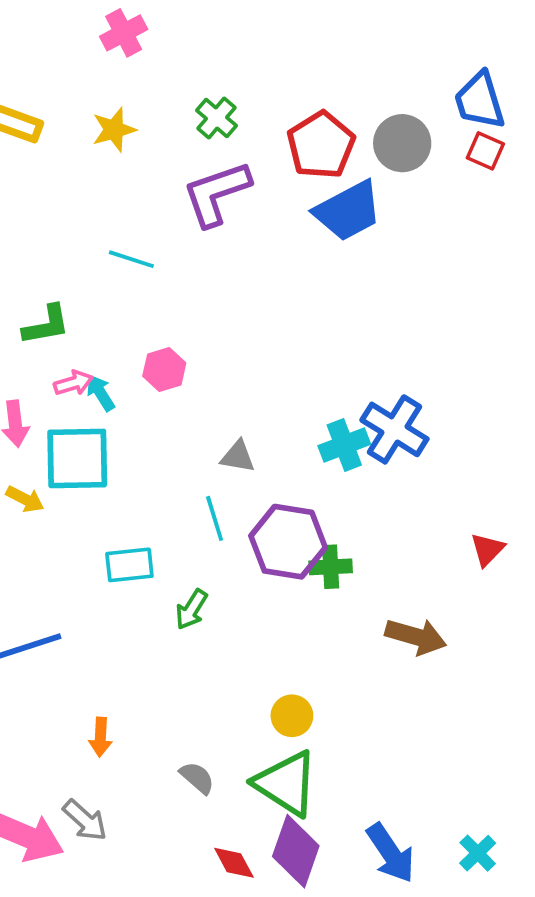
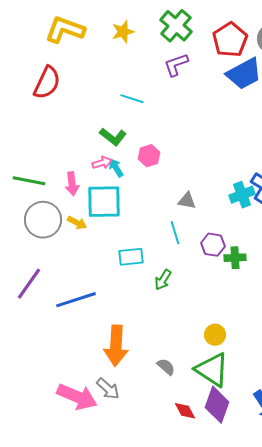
green cross: (217, 118) -> (176, 26), size x1.5
purple L-shape: (217, 193) -> (176, 65), size x0.7
green L-shape: (46, 325) -> (113, 137), moved, turned 48
purple hexagon: (288, 542) -> (213, 245), size x0.6
orange arrow: (100, 737) -> (116, 346), size x2.0

